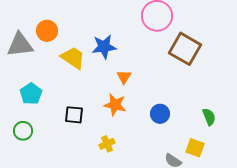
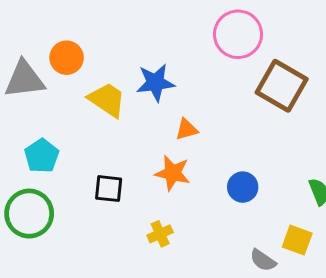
orange triangle: (124, 77) -> (187, 129), turned 42
green circle: (23, 131) -> (29, 214), size x1.6

